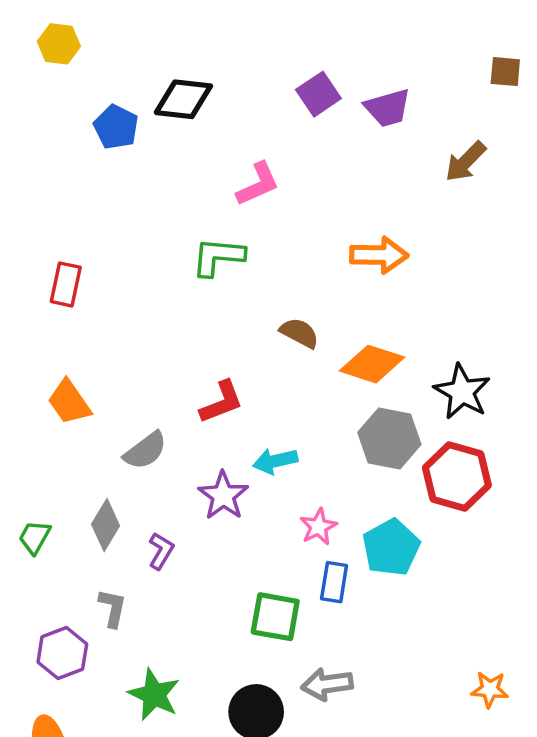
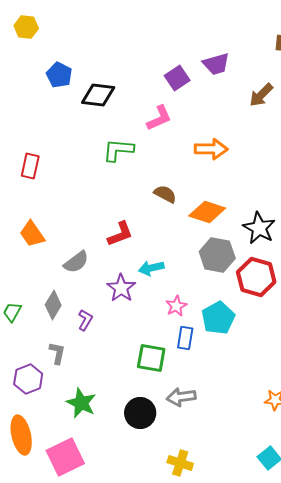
purple square: (318, 94) -> (177, 78), moved
black diamond: (183, 99) -> (98, 95), moved
pink L-shape: (258, 184) -> (159, 118), moved

